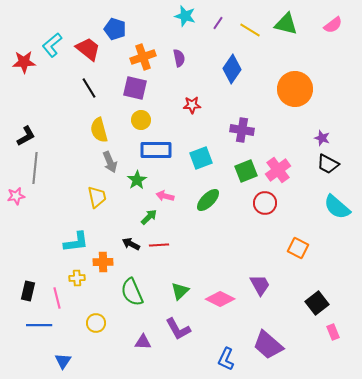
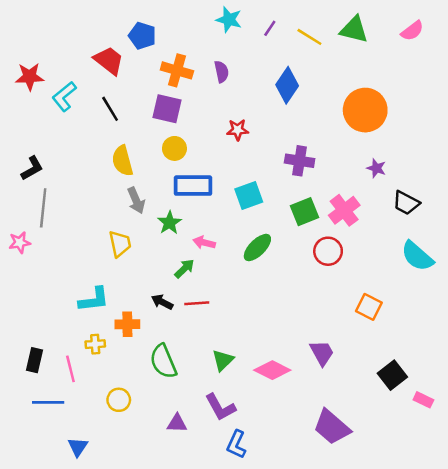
cyan L-shape: (52, 45) -> (64, 96), moved
orange cross: (143, 57) -> (177, 70), turned 35
purple star: (322, 138) -> (376, 168), moved
pink rectangle: (333, 332) -> (423, 400), moved, turned -42
blue L-shape: (226, 359) -> (236, 444), moved

